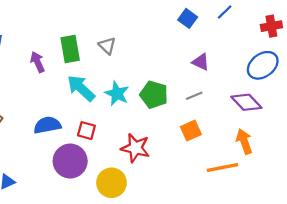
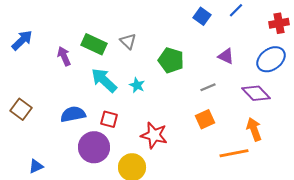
green rectangle: (70, 49) -> (94, 44), turned -55
purple triangle: (201, 62) -> (226, 56), moved
cyan star: (117, 94) -> (137, 85), size x0.7
green pentagon: (154, 95) -> (171, 60), moved

